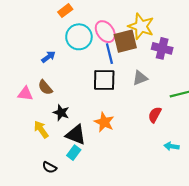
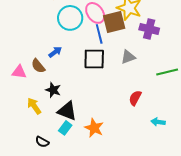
blue arrow: (48, 57) -> (55, 52), moved
red semicircle: (155, 115) -> (135, 98), moved
orange star: (104, 122) -> (94, 128), moved

